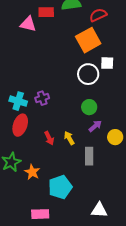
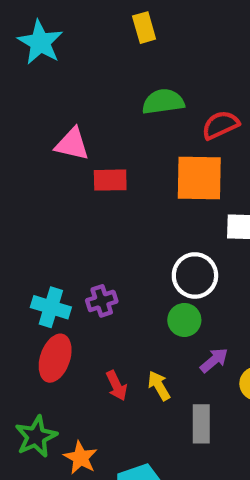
red rectangle: (46, 12) -> (110, 180), moved
orange square: (88, 40) -> (199, 178), turned 30
white circle: (88, 74) -> (195, 275), moved
green circle: (89, 107) -> (184, 320), moved

